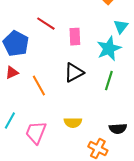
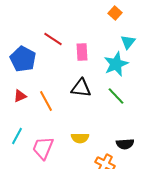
red triangle: (12, 73) -> (20, 96), moved
black triangle: (74, 73) -> (81, 88), turned 35
green line: (109, 81) -> (116, 96), turned -60

